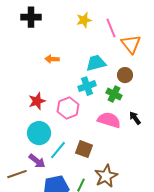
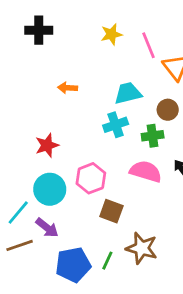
green cross: (114, 94) -> (153, 136), turned -35
pink hexagon: (68, 108) -> (91, 178), moved
cyan line: (58, 150) -> (18, 213), moved
brown star: (106, 176) -> (142, 248), turned -30

